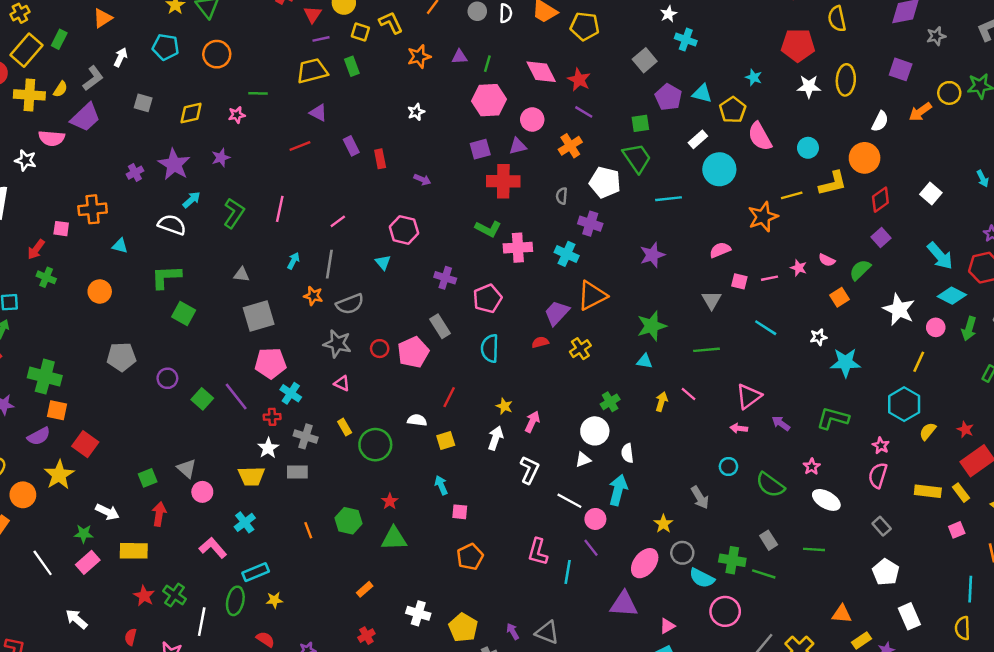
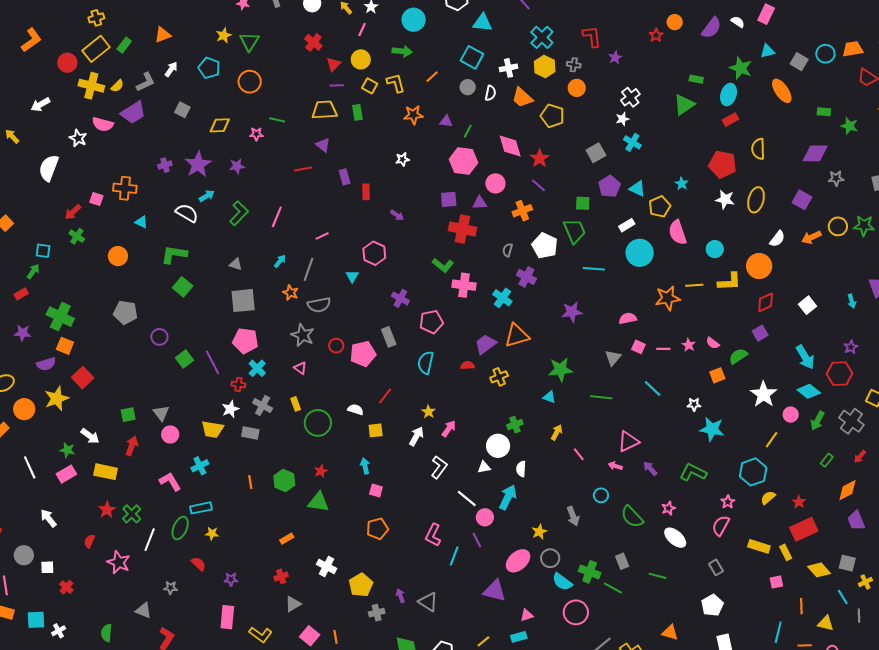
pink line: (689, 394) -> (579, 454), moved

